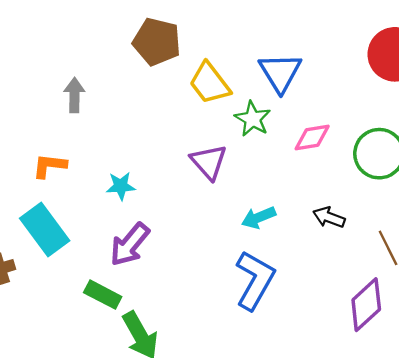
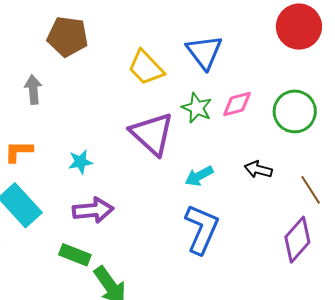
brown pentagon: (157, 42) -> (68, 36), moved
green star: (253, 119) -> (197, 108), moved
purple triangle: (209, 162) -> (152, 134), size x1.4
purple arrow: (130, 244) -> (93, 210), turned -129

